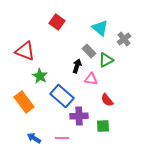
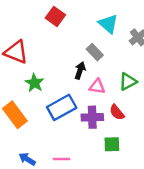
green triangle: (106, 60) -> (128, 82), moved
blue rectangle: (62, 96) -> (62, 107), turned -70
purple cross: (79, 116) -> (92, 117), moved

